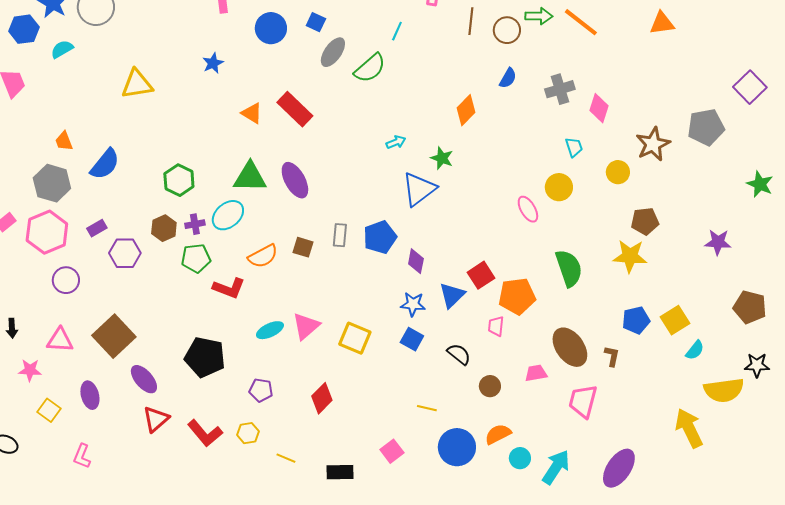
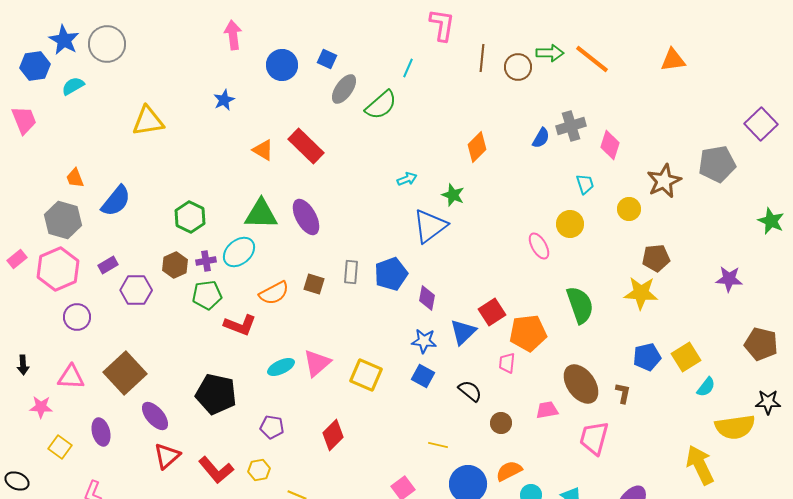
blue semicircle: (508, 78) -> (541, 138), moved

